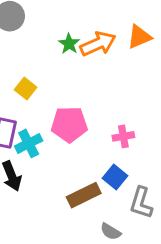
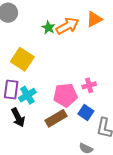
yellow square: (26, 89) -> (22, 59), size x1.6
pink pentagon: (69, 124) -> (65, 95), moved
brown rectangle: (84, 195) -> (56, 118), moved

